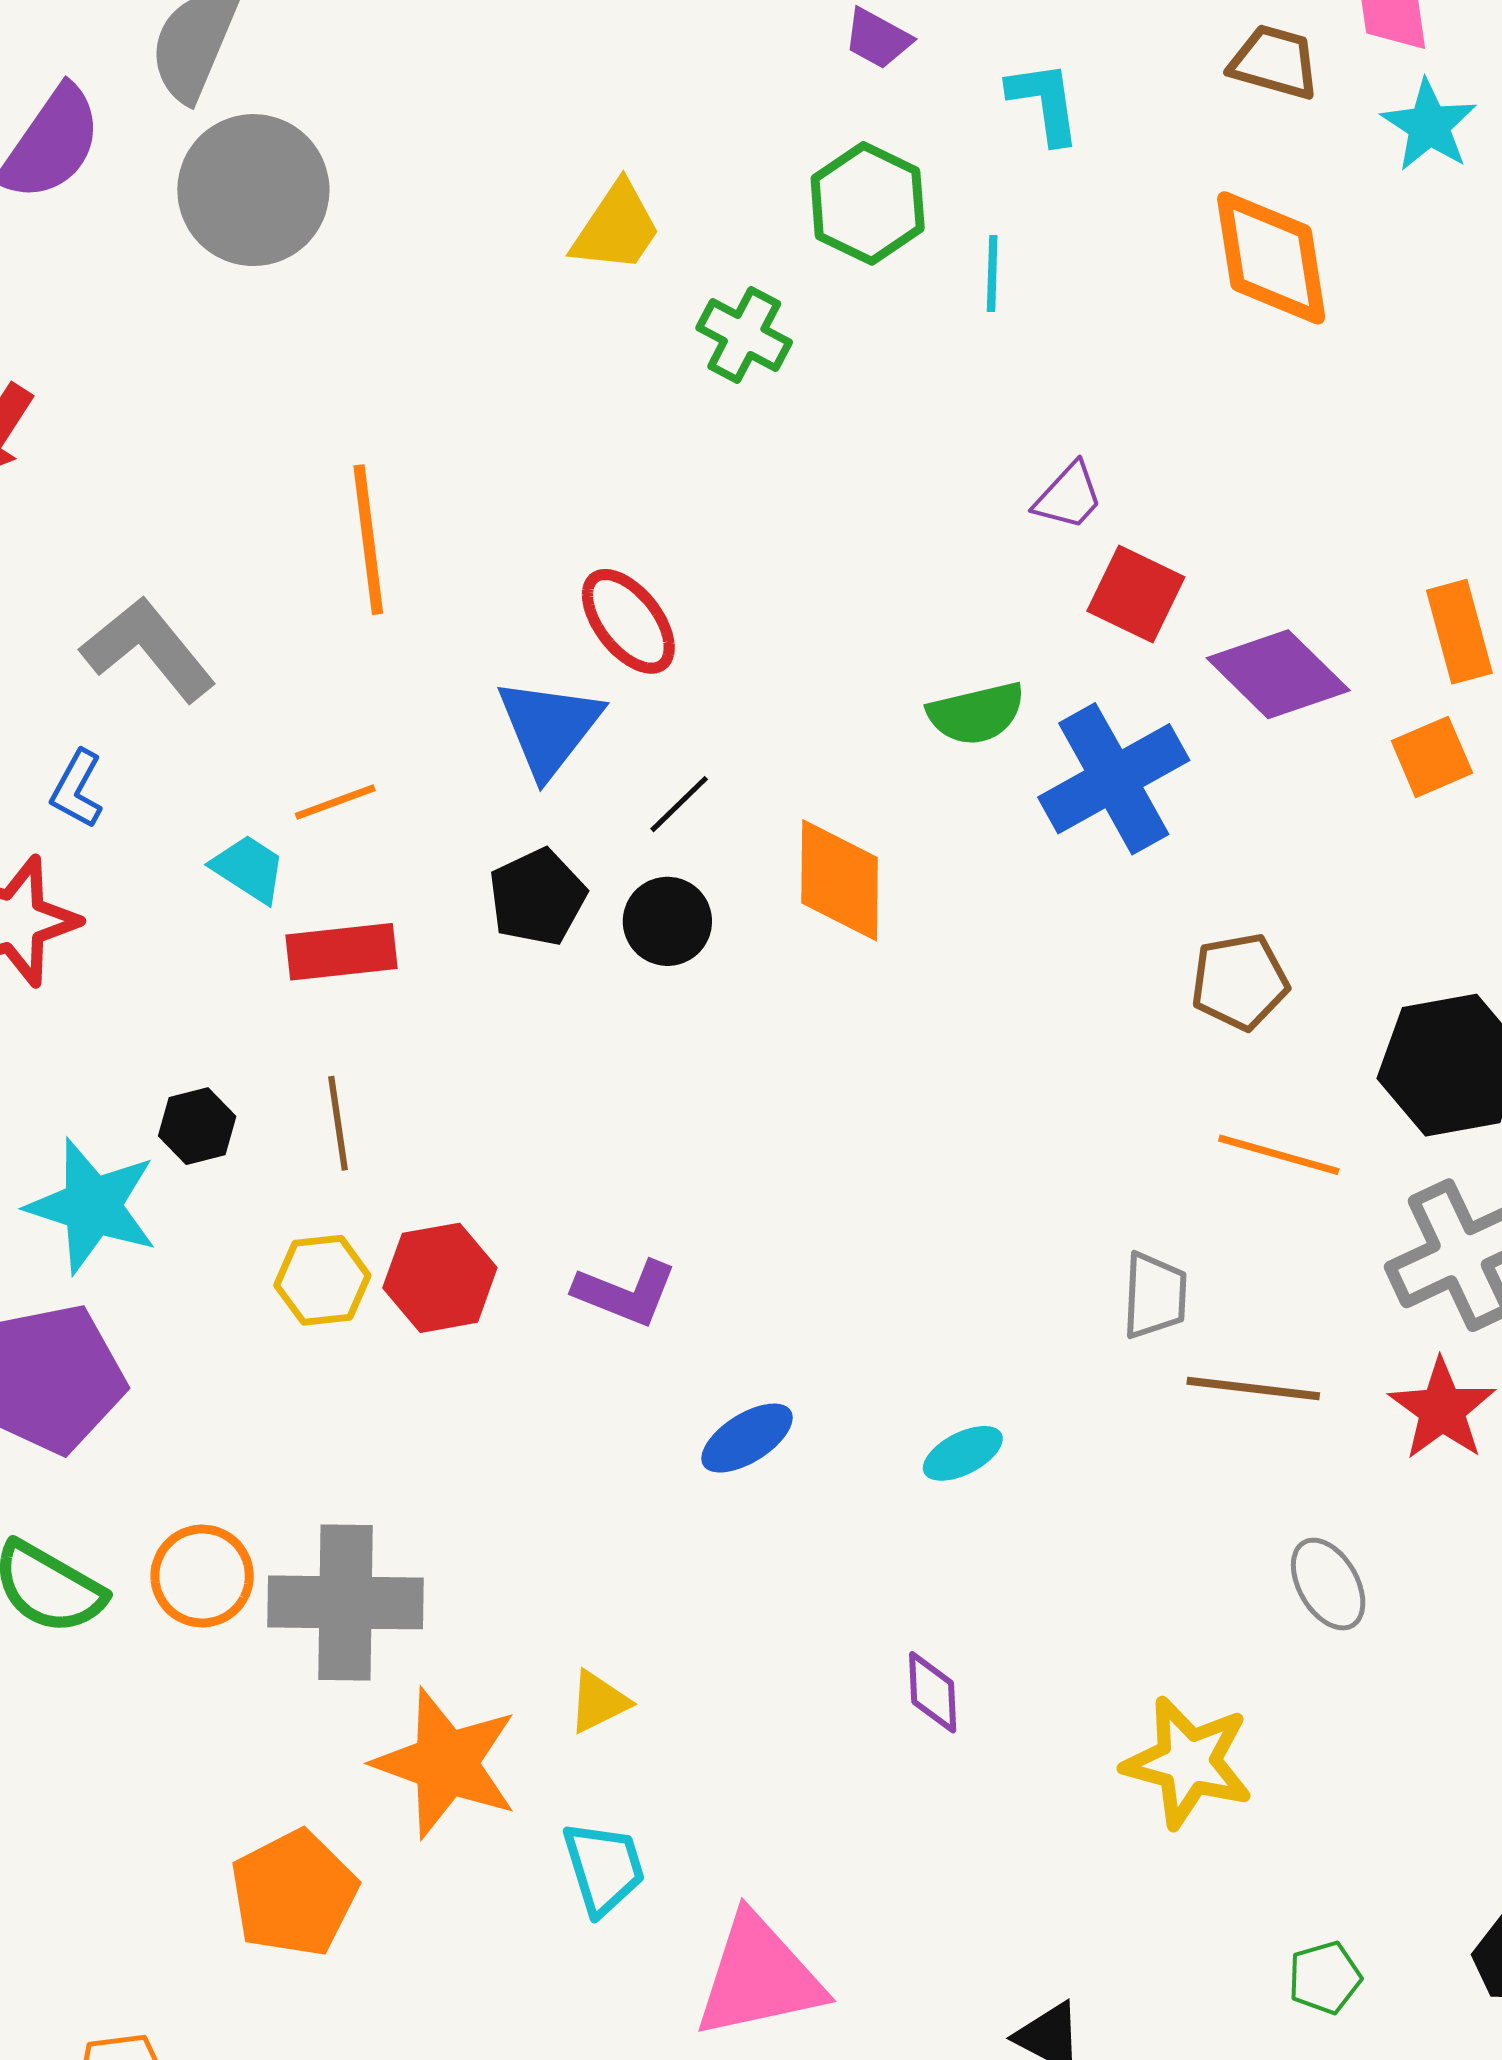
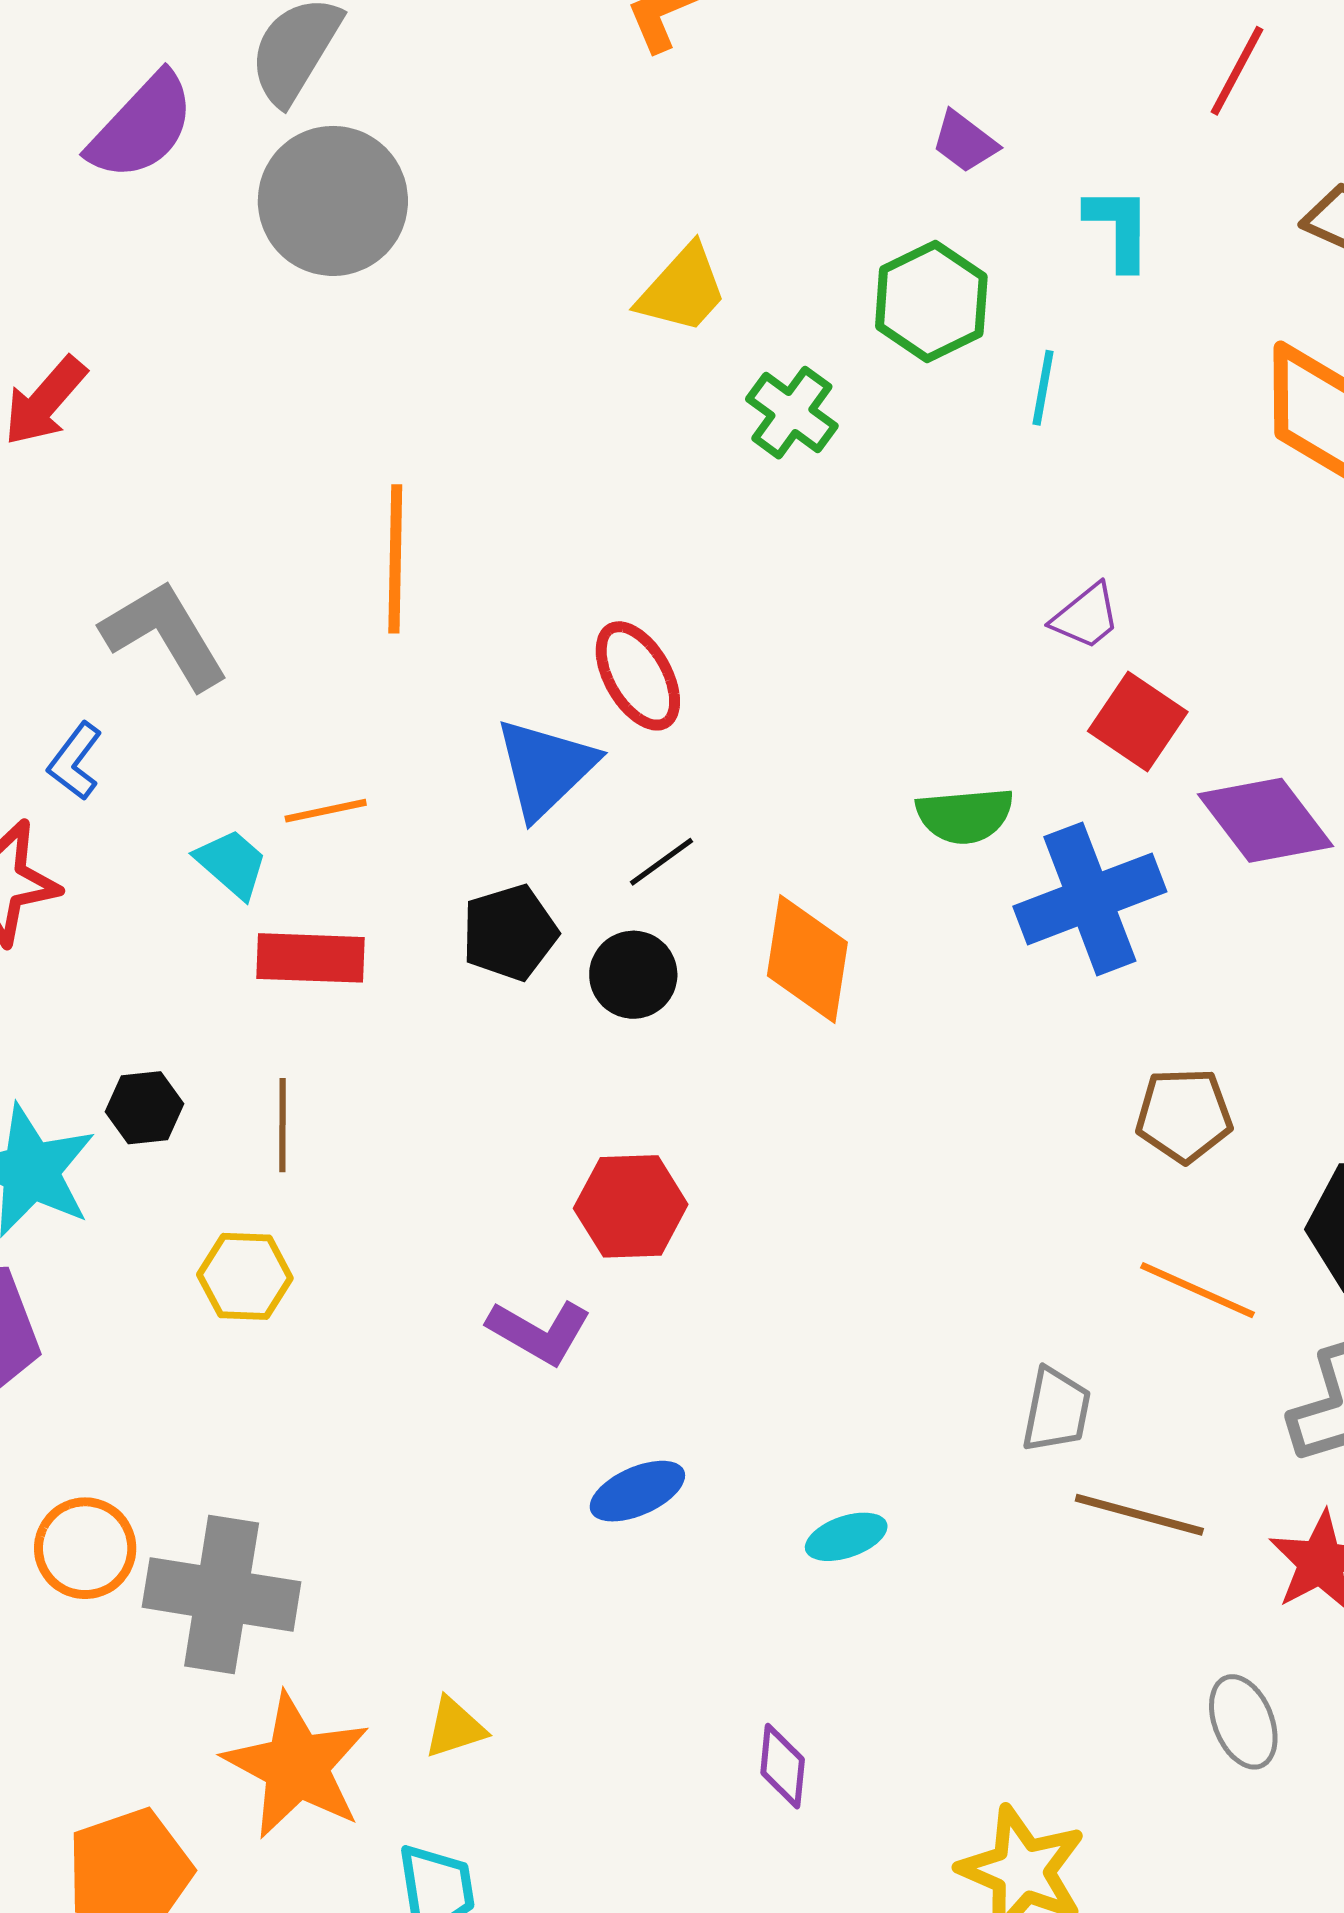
red hexagon: (440, 1278) -> (631, 1206), moved
gray ellipse: (1328, 1584) -> (1243, 1722), moved

